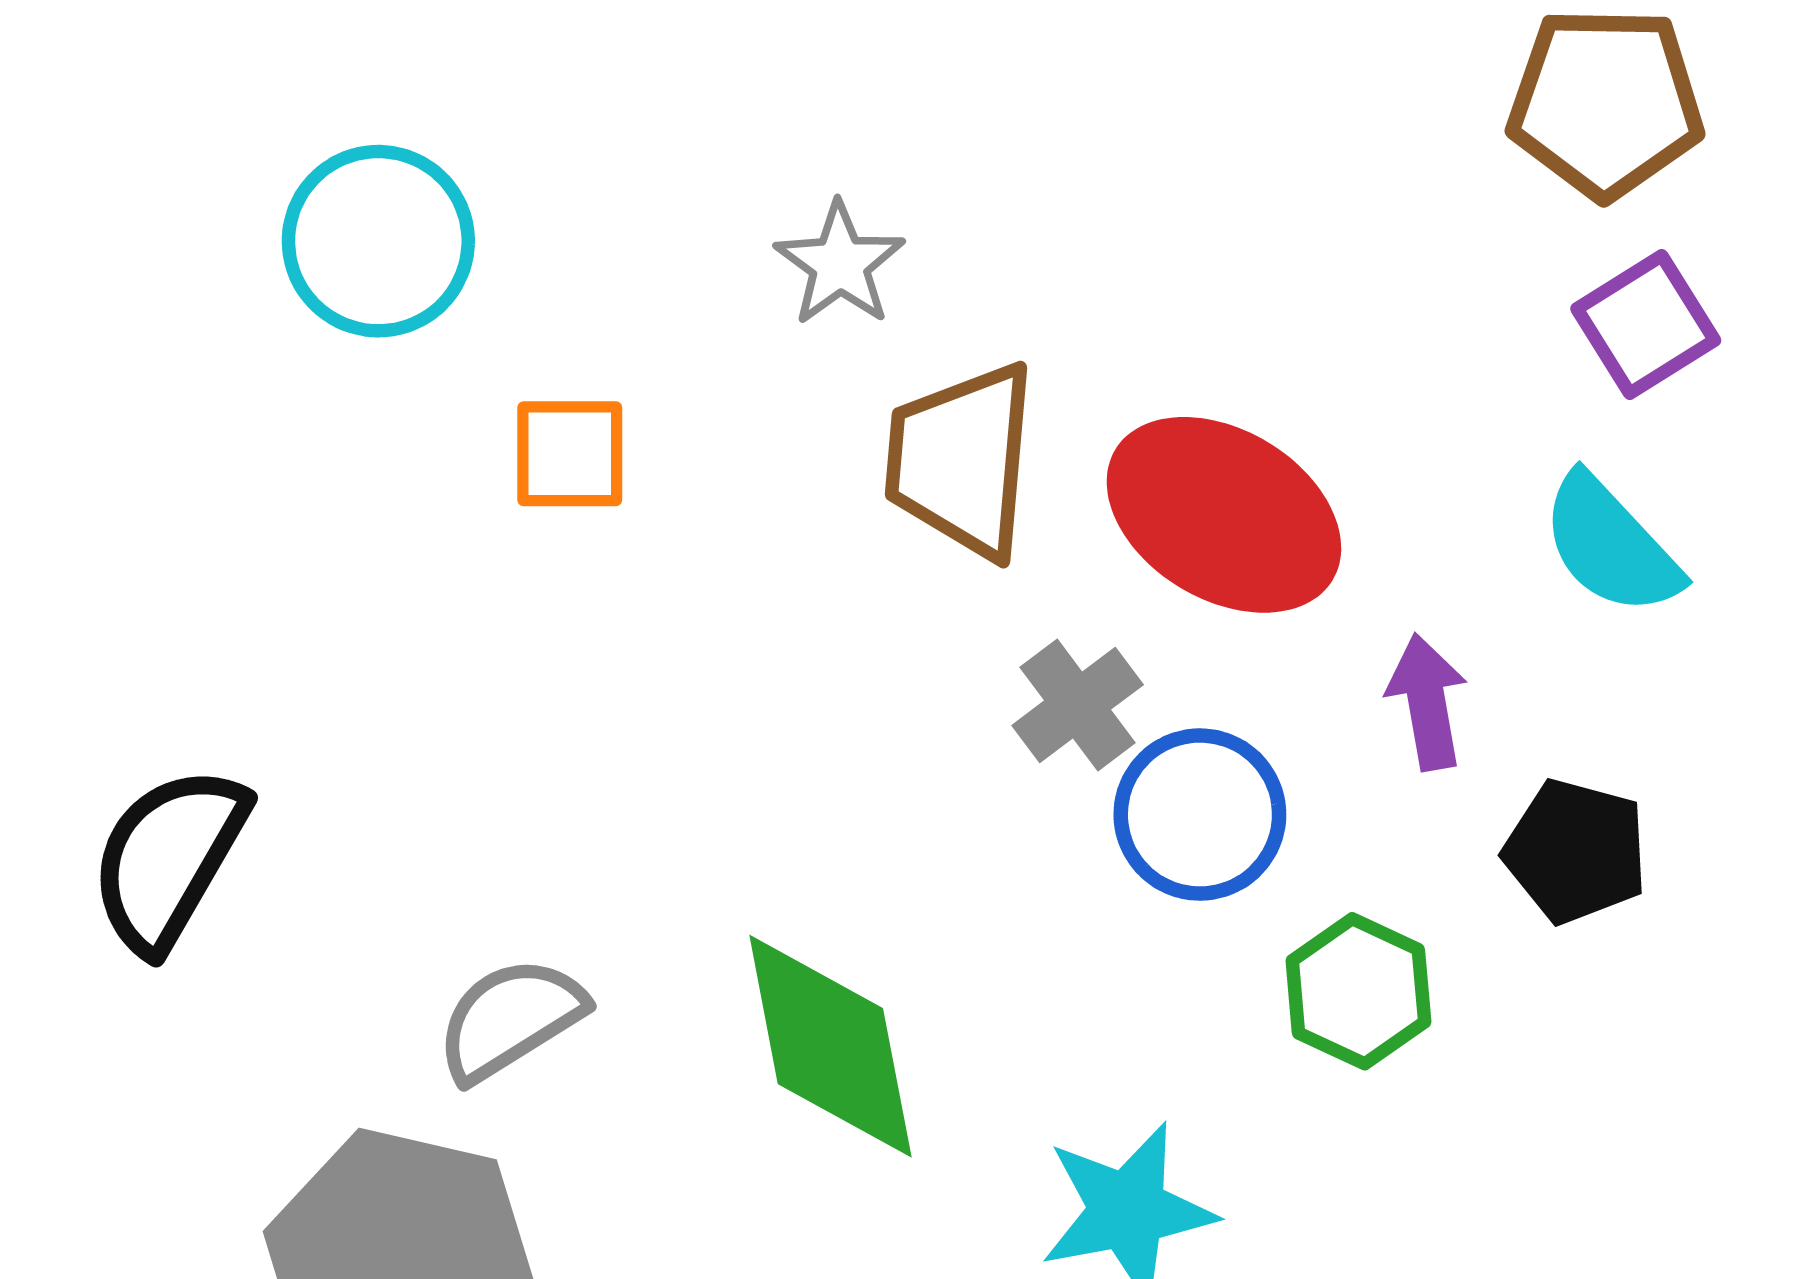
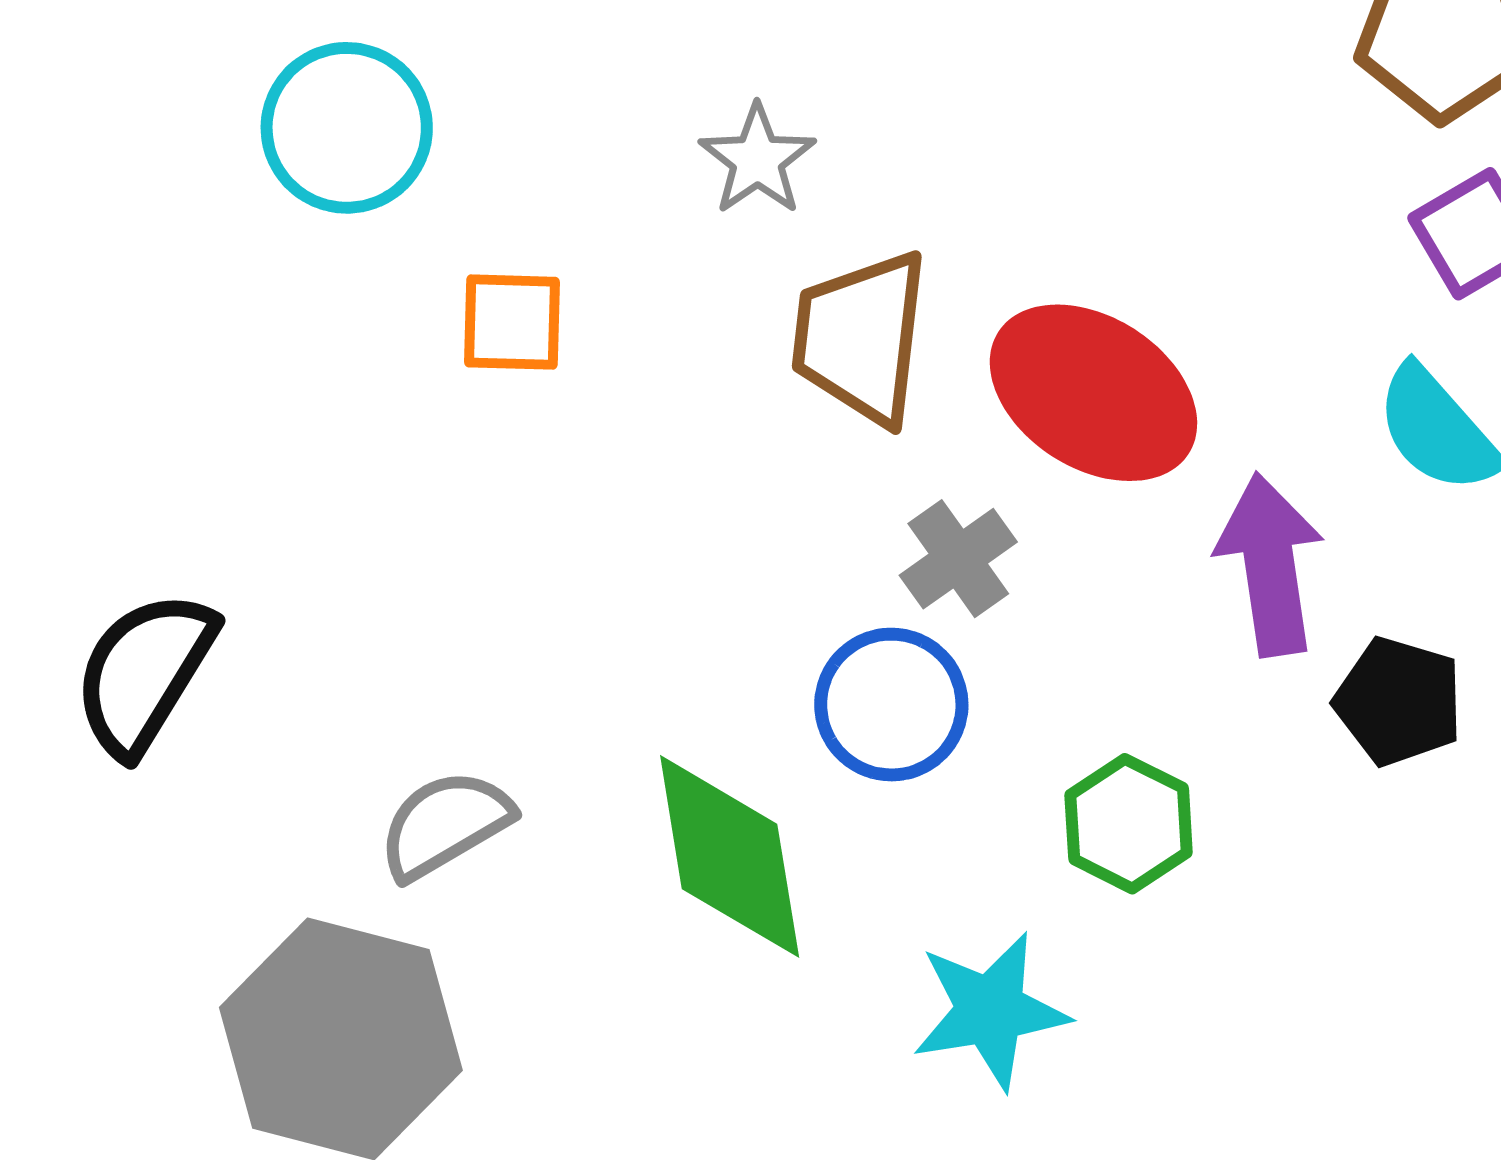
purple arrow: (1427, 702) -> (1270, 565), size x1.5
blue circle: (1200, 815) -> (891, 705), moved
green hexagon: (1358, 991) -> (1129, 824), moved

